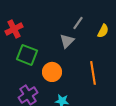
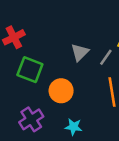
gray line: (78, 23) -> (106, 57), moved

